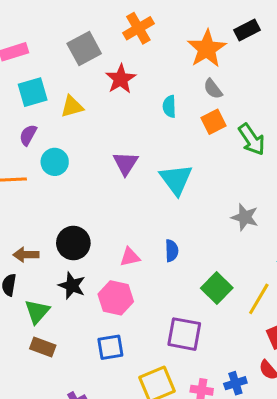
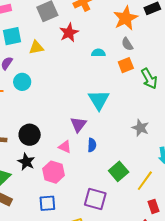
cyan semicircle: (169, 106) -> (98, 53), turned 88
purple triangle: (126, 163) -> (78, 124), moved
pink triangle: (130, 257) -> (65, 147), turned 32

